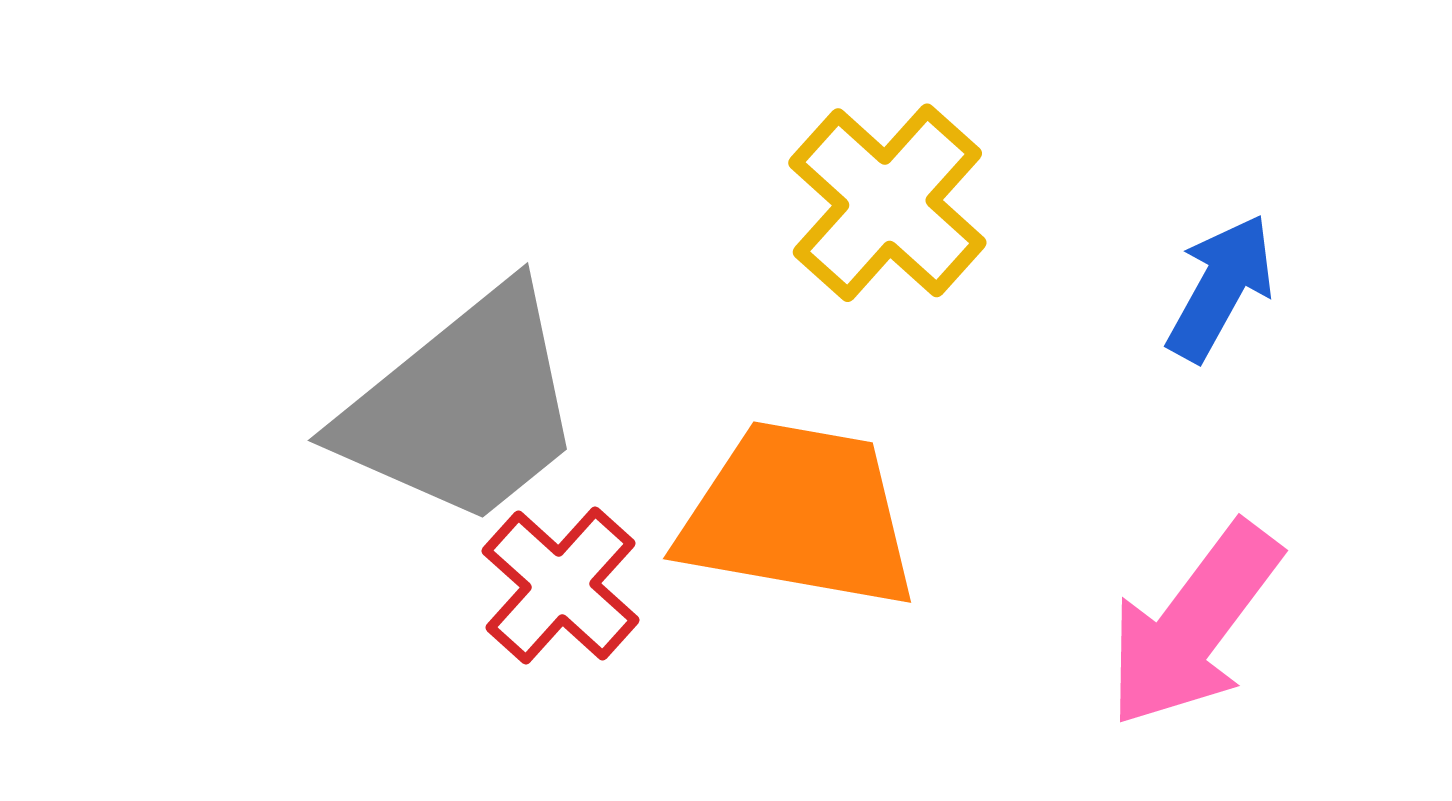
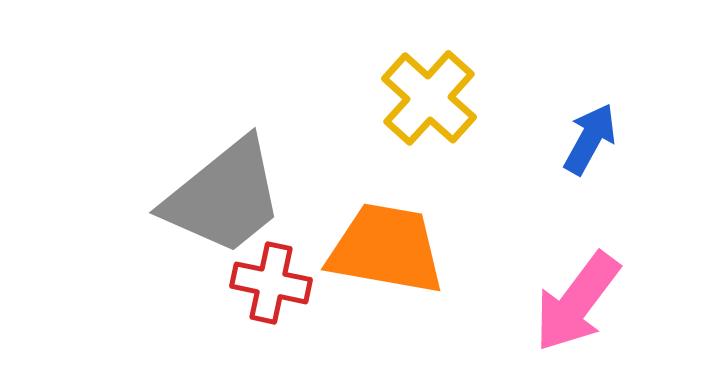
red cross: (560, 585) -> (271, 283), turned -30

